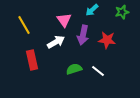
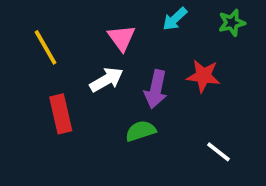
purple arrow: (83, 35) -> (156, 89), moved
white line: (98, 71) -> (219, 152), moved

